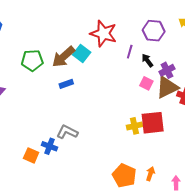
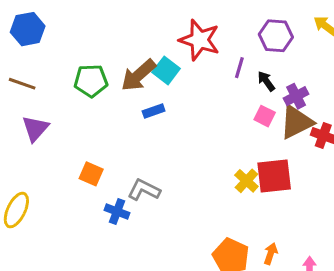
blue rectangle: (66, 84) -> (154, 111), moved
yellow cross: (134, 126) -> (246, 181), turned -35
orange square: (31, 155) -> (91, 174), moved

